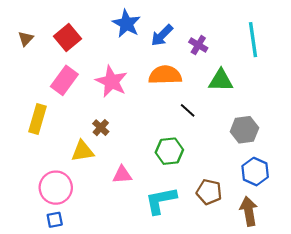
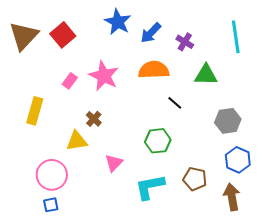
brown triangle: (26, 39) -> (24, 36), size x2.0
pink rectangle: (64, 80) -> (70, 81), moved, size x0.6
pink triangle: (122, 175) -> (114, 163), turned -42

